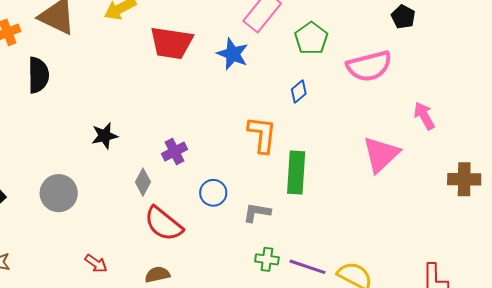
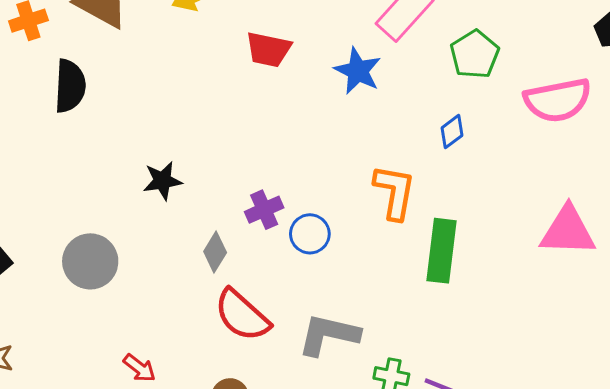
red trapezoid: (171, 43) -> (268, 50), size x0.7
pink triangle: (381, 154) -> (568, 231), turned 42
blue circle: (213, 193) -> (310, 234), moved
gray L-shape: (257, 212) -> (329, 335), moved, size x1.5

